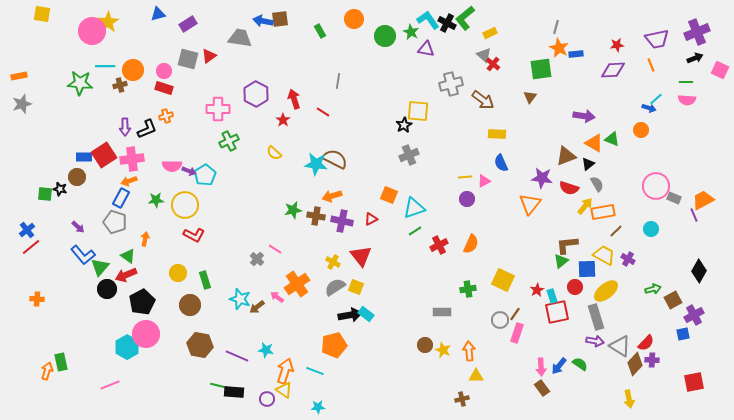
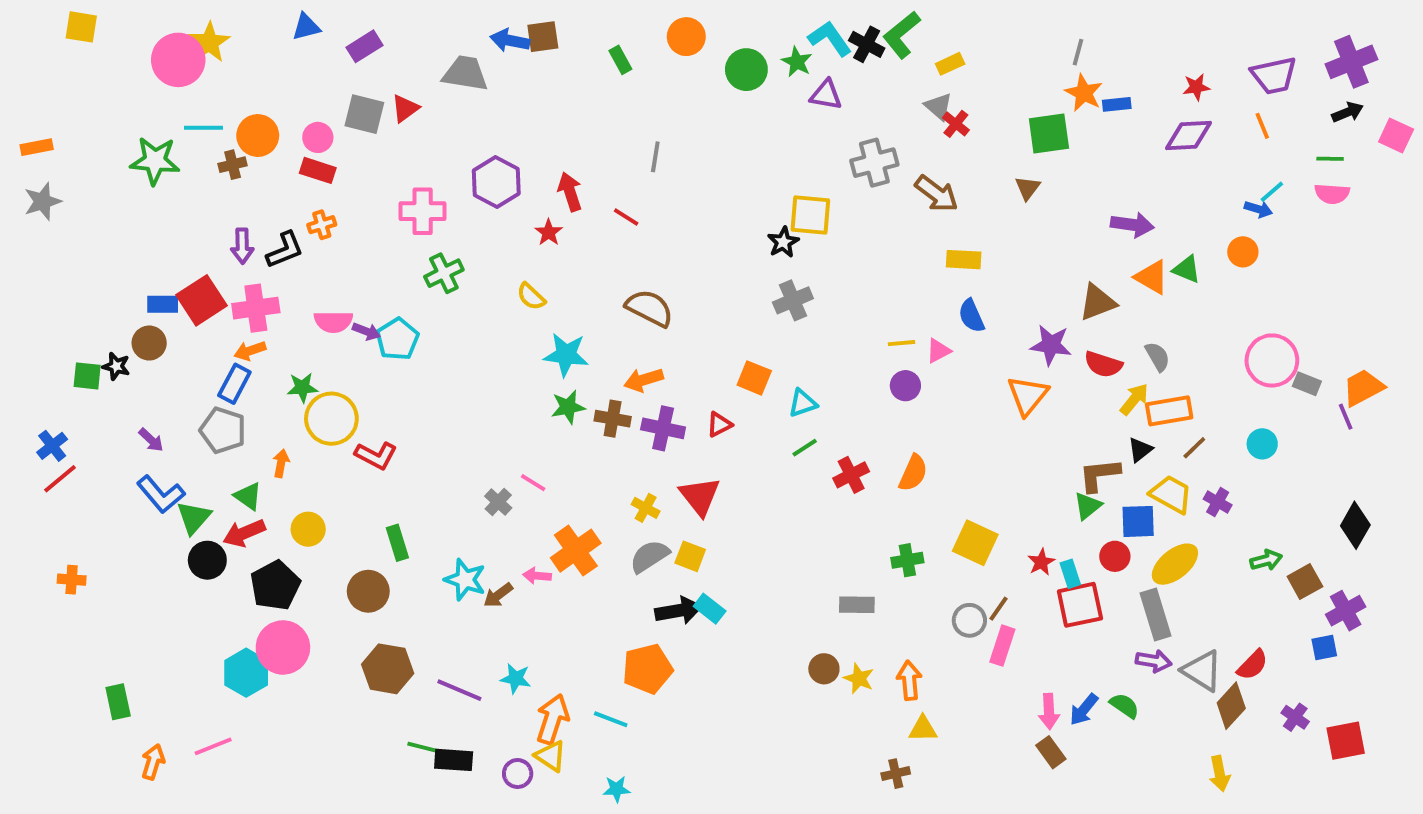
cyan star: (316, 164) -> (566, 355), moved
black triangle: (588, 164) -> (1140, 450), moved
yellow circle: (185, 205) -> (331, 419), moved
cyan triangle: (414, 208) -> (803, 403), size x0.7
yellow circle: (178, 273) -> (308, 529), moved
pink arrow: (277, 297) -> (537, 576), turned -32
purple cross: (652, 360) -> (1295, 717), moved, turned 32
orange arrow: (47, 371) -> (153, 762), moved

